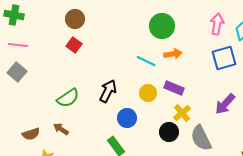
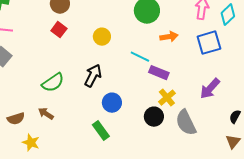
orange arrow: (173, 54) -> (169, 37), moved
cyan line: (146, 61) -> (140, 57), moved
yellow circle: (148, 93) -> (102, 37), moved

